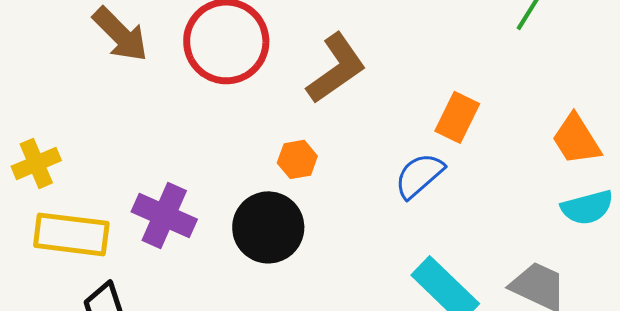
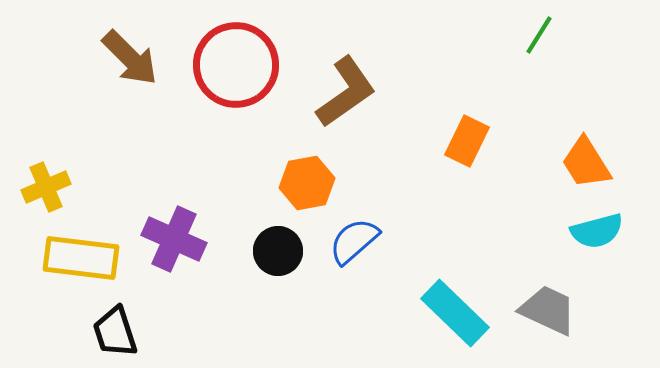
orange hexagon: (297, 159) -> (307, 183), size x1.4
blue semicircle: (419, 175) -> (354, 241), moved
black circle: (268, 227) -> (278, 251), size x0.7

